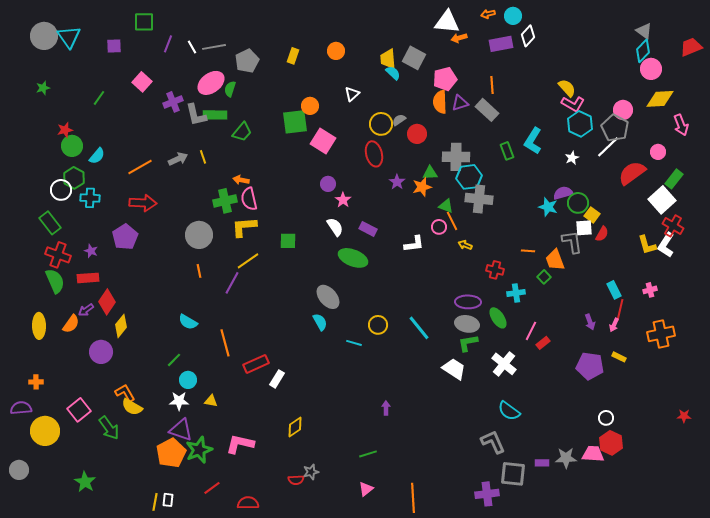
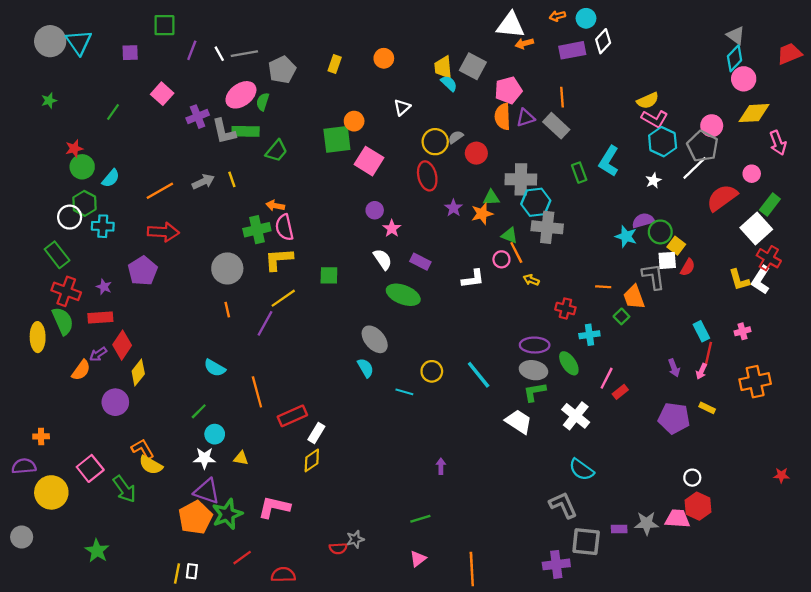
yellow semicircle: (567, 88) -> (648, 101), turned 108
yellow ellipse: (39, 326) -> (38, 337), moved
yellow diamond: (295, 427) -> (312, 460), moved

